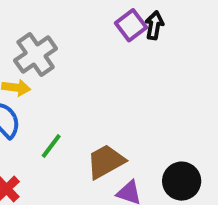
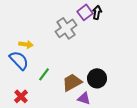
gray cross: (36, 55) -> (66, 28), moved
black circle: (182, 181) -> (97, 78), moved

